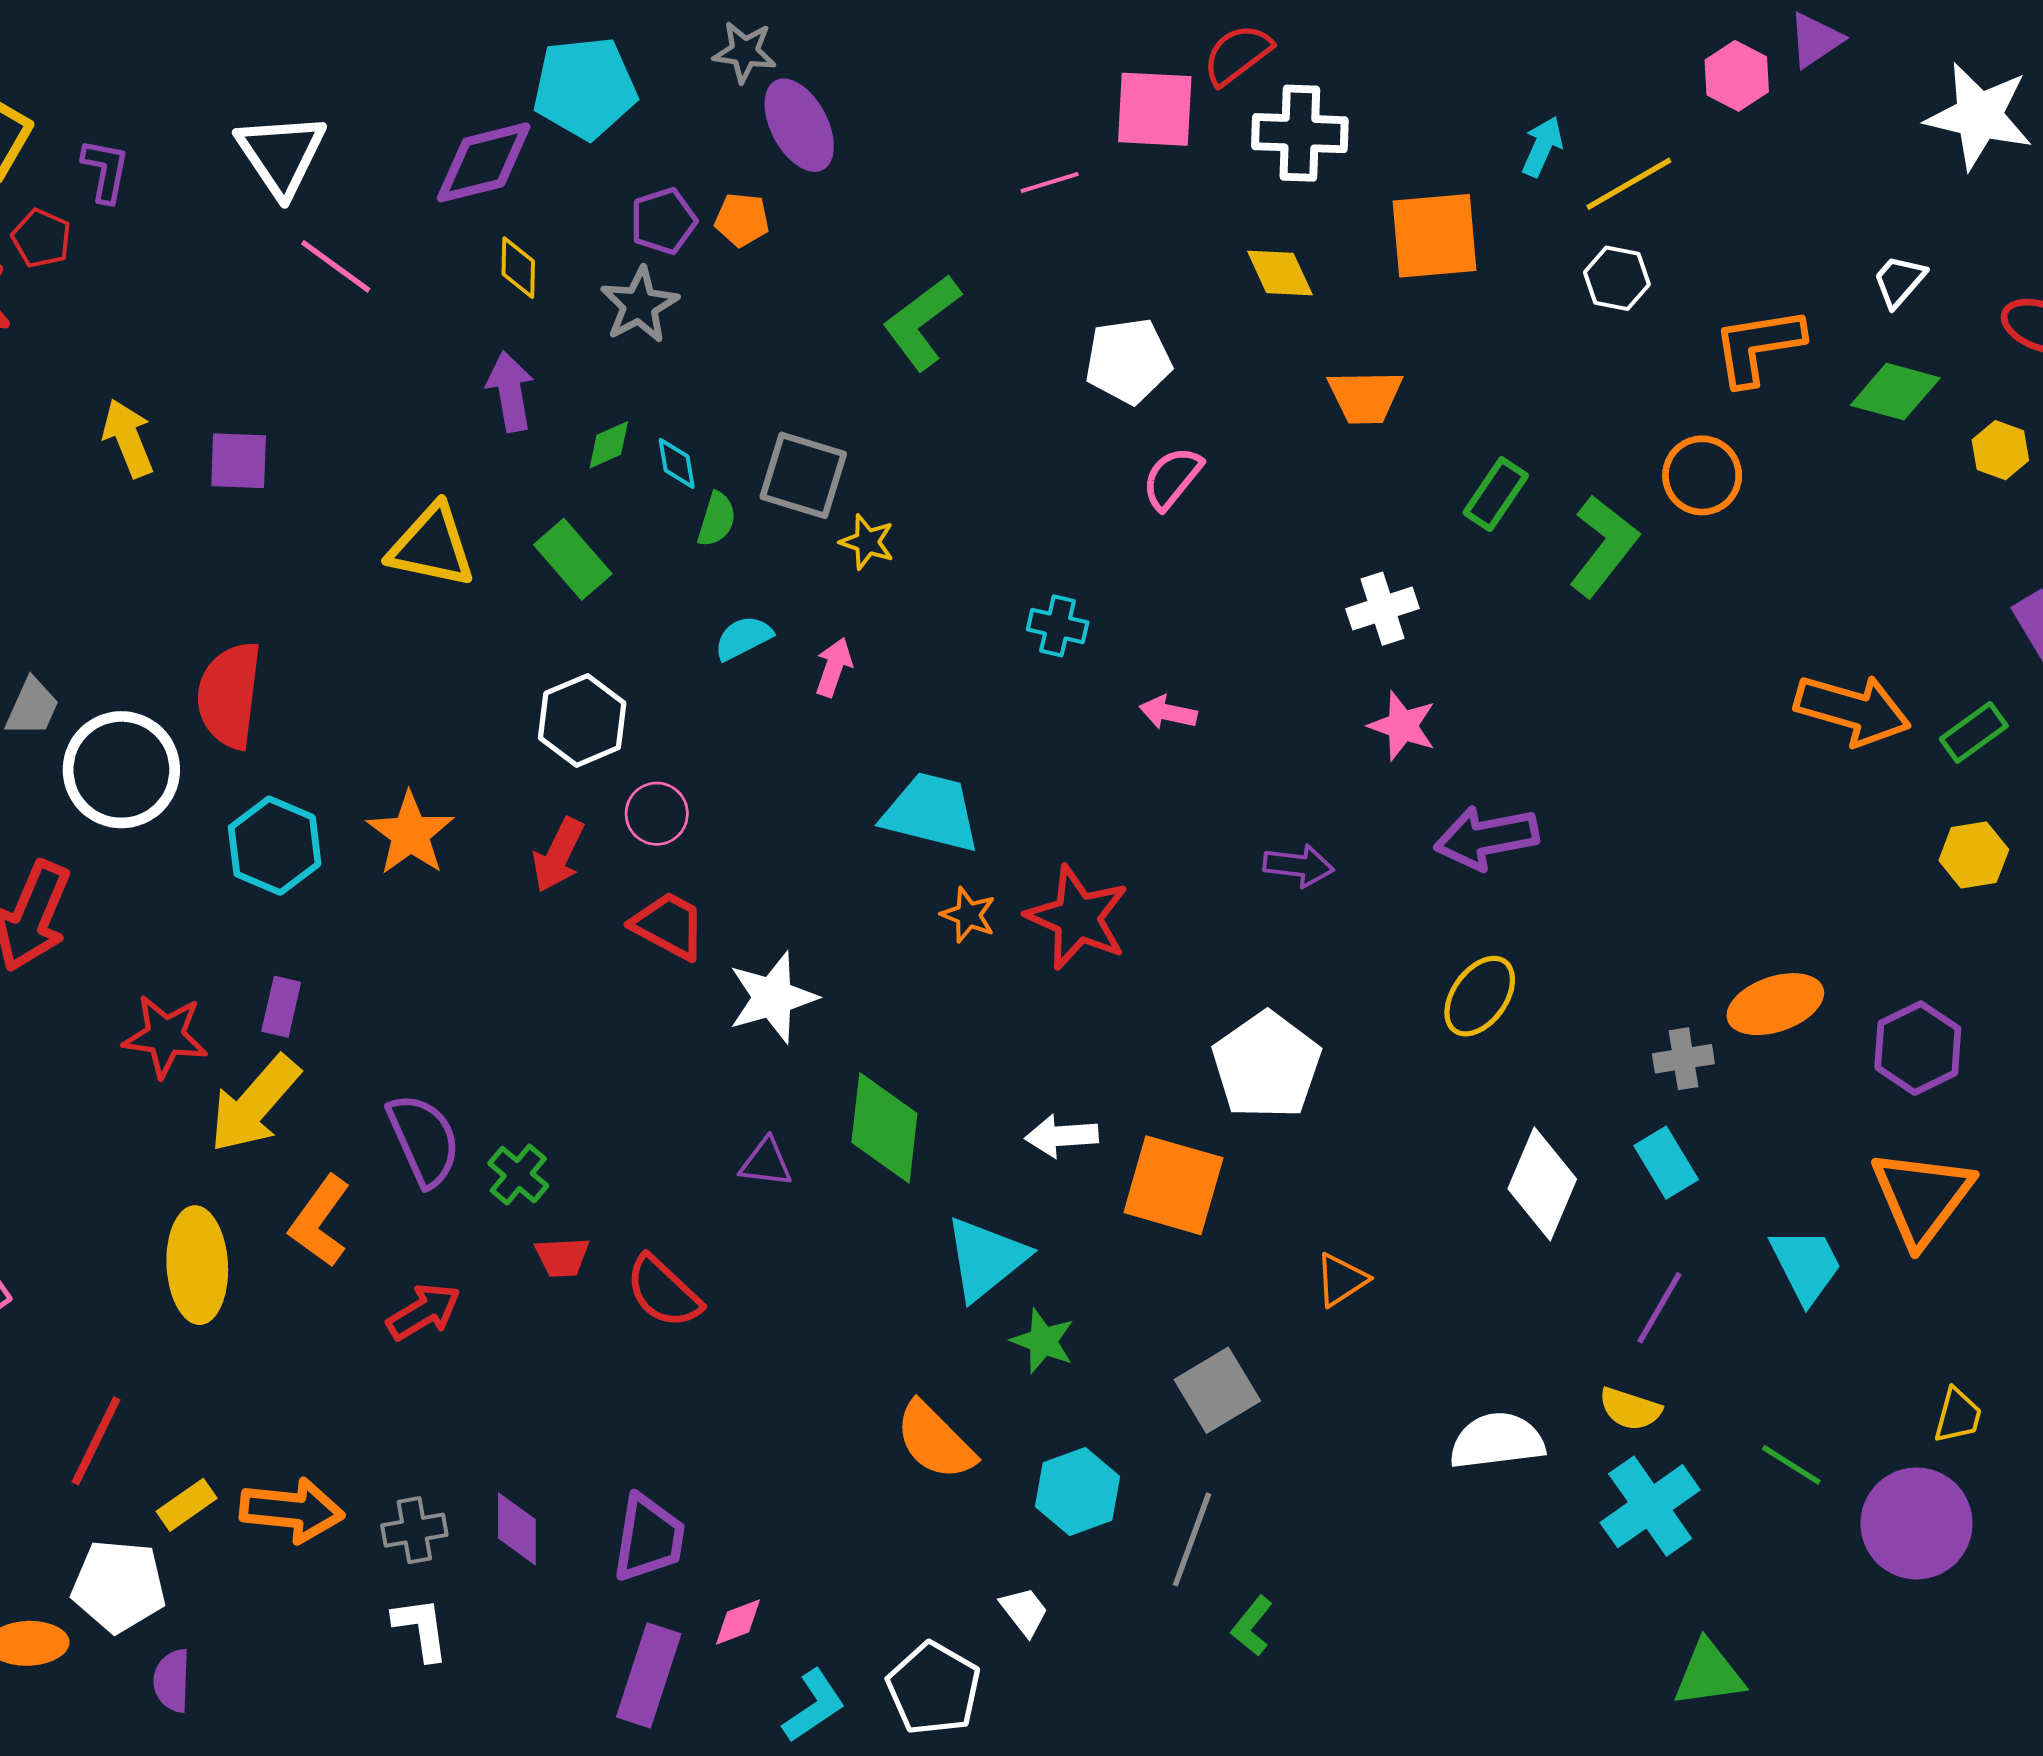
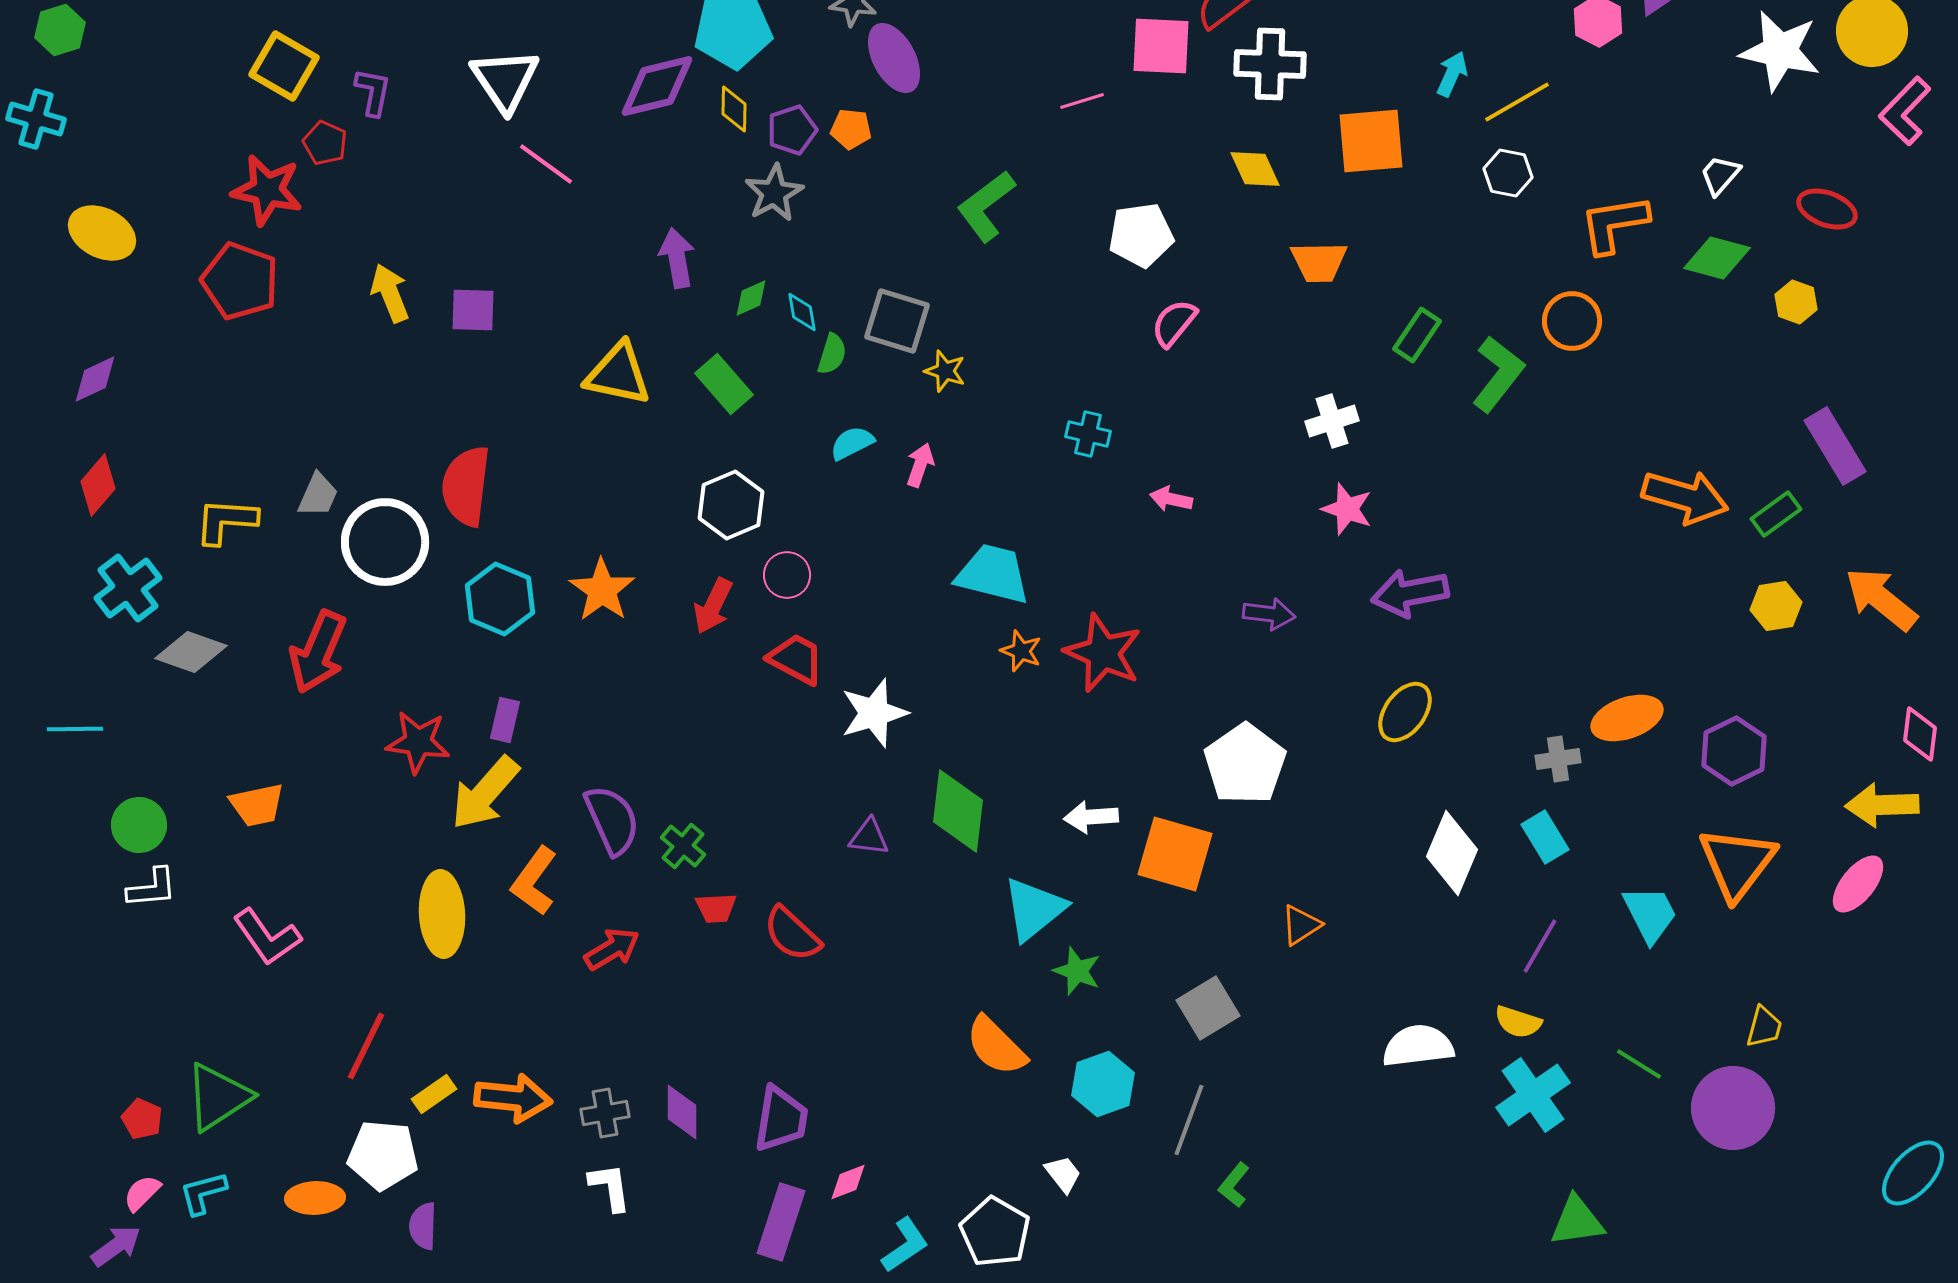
yellow diamond: (518, 268) -> (734, 109), moved

